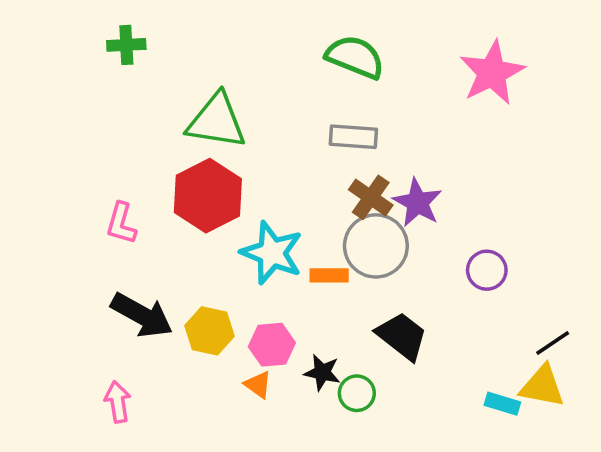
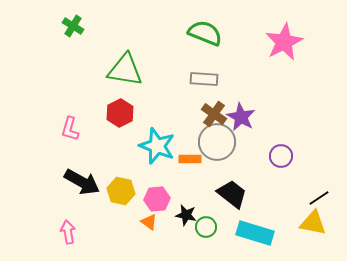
green cross: (126, 45) -> (73, 26), turned 35
red hexagon: (208, 196) -> (120, 113), size x0.7
cyan rectangle: (502, 404) -> (255, 233), moved, size x1.8

